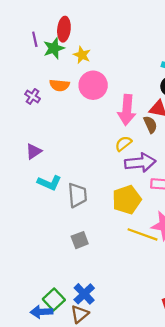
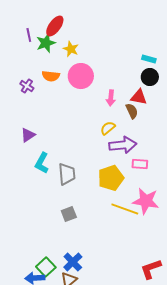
red ellipse: (64, 29) -> (55, 26), turned 30
pink arrow: (127, 110) -> (111, 98), size x0.6
cyan L-shape: (49, 183) -> (42, 163), turned 95

